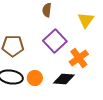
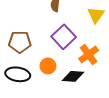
orange circle: (35, 78) -> (48, 66), moved

